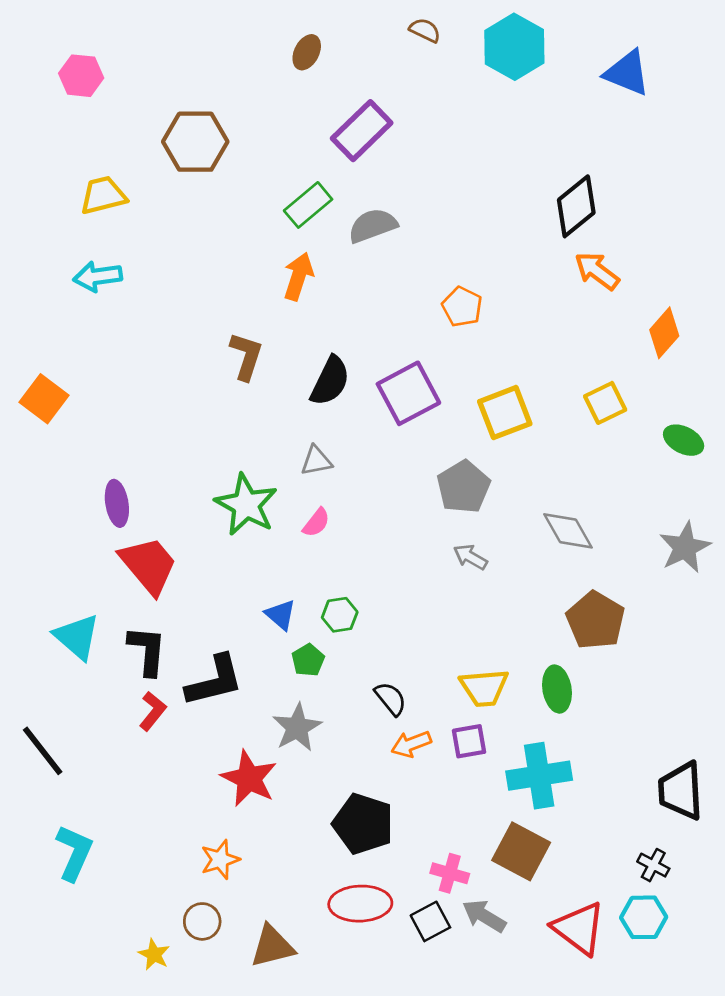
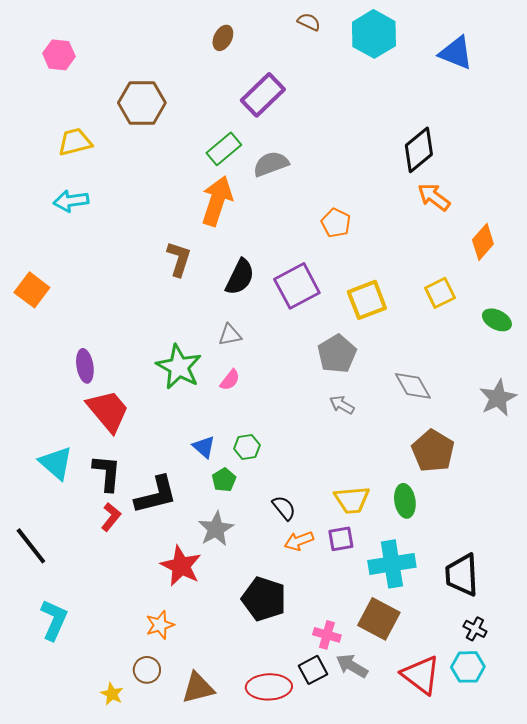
orange arrow: (298, 276) -> (217, 201), size x1.4
black trapezoid: (681, 791) -> (462, 575), moved
red ellipse: (360, 904) -> (269, 687), moved

